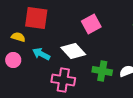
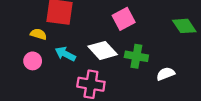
green cross: (102, 71) -> (136, 56), moved

